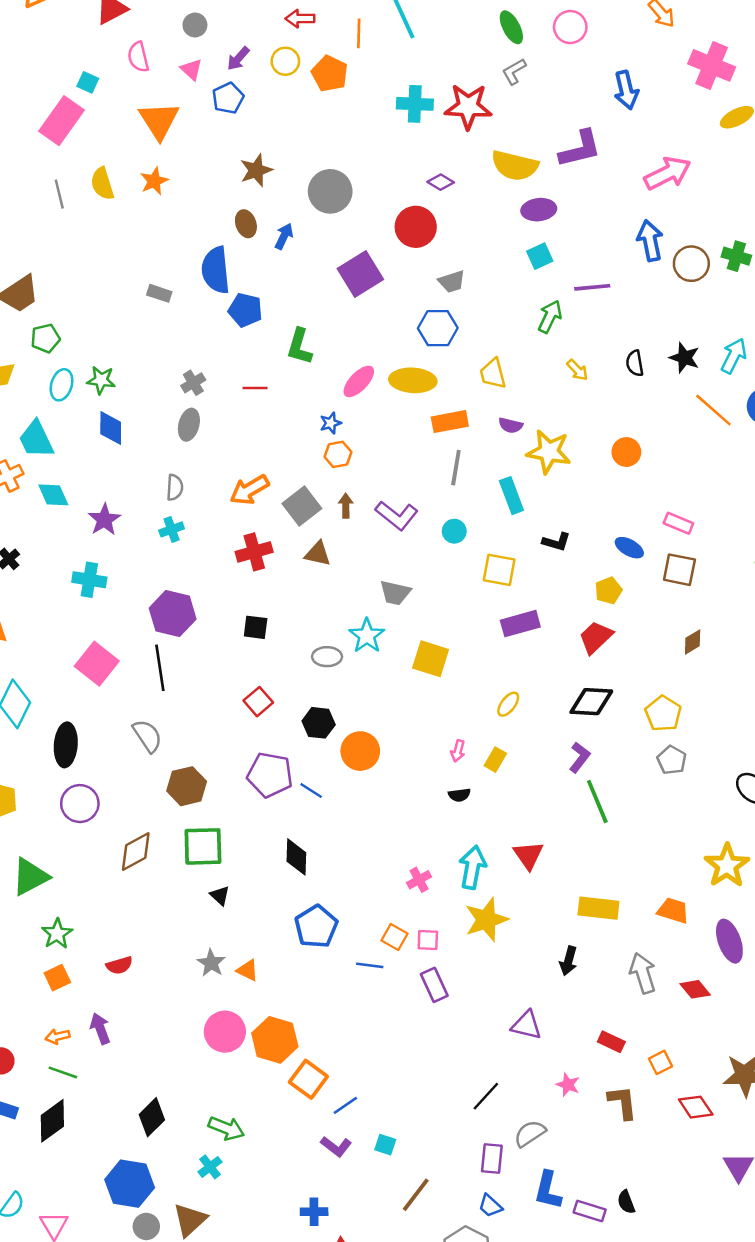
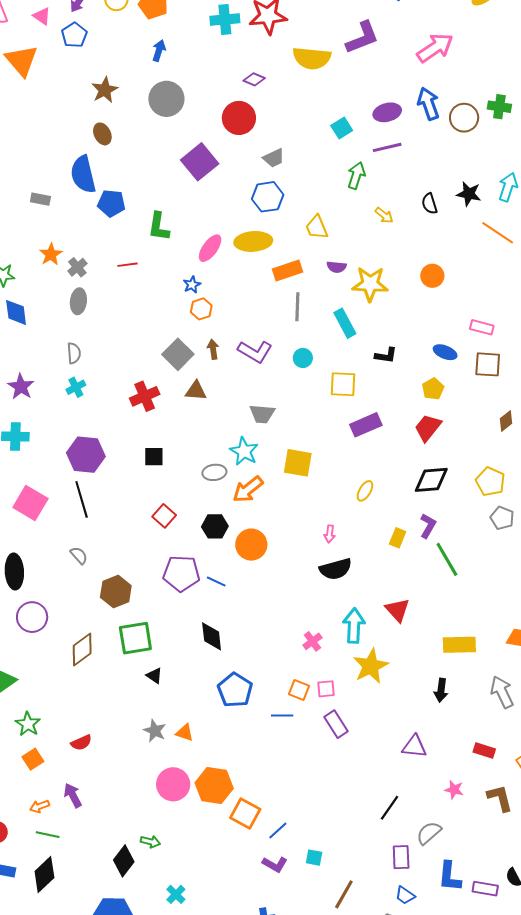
orange star: (154, 181) -> (51, 254), moved
purple ellipse: (539, 210) -> (387, 112), moved
blue arrow: (284, 236) -> (159, 51), moved
orange arrow: (249, 490) -> (248, 489), moved
gray semicircle: (147, 736) -> (79, 555), size x0.7
yellow rectangle: (495, 760) -> (398, 538), moved
black semicircle: (459, 795) -> (336, 569), size x1.8
green arrow: (226, 1128) -> (150, 842), moved, size x0.7

